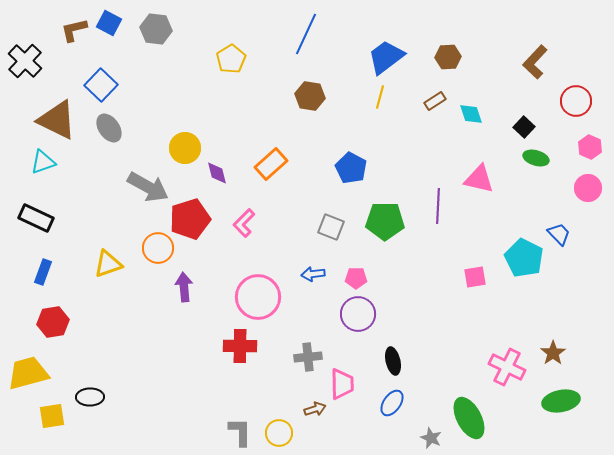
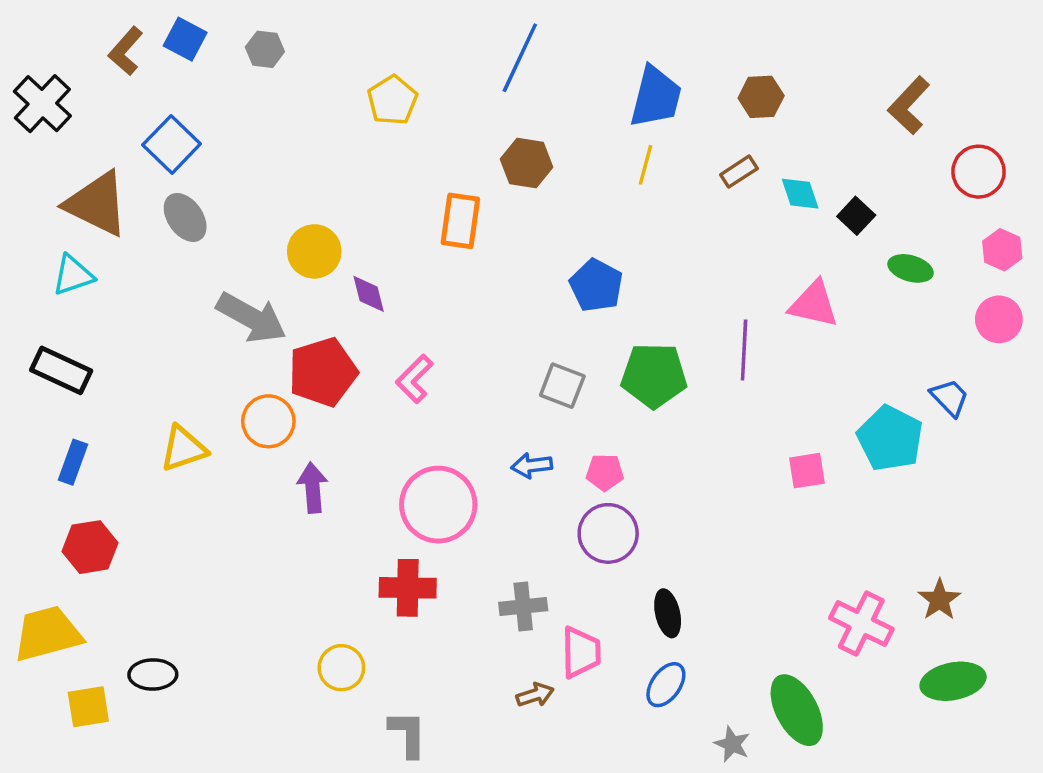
gray hexagon: (156, 29) -> (265, 49), size x0.7
brown L-shape: (74, 30) -> (126, 51), turned -36
blue trapezoid: (386, 57) -> (656, 97), turned 141
black square: (524, 127) -> (856, 216), moved
orange rectangle: (271, 164) -> (460, 221), moved, turned -40
yellow circle: (279, 433) -> (341, 668), moved

